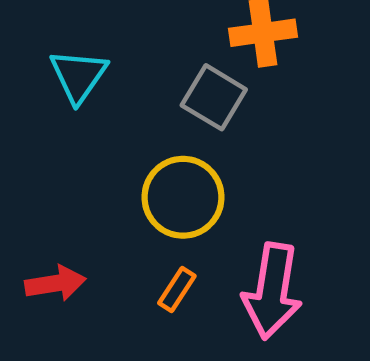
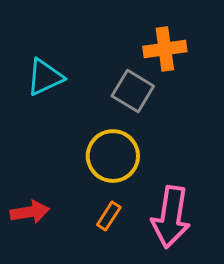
cyan triangle: (78, 76) -> (45, 77), turned 30

